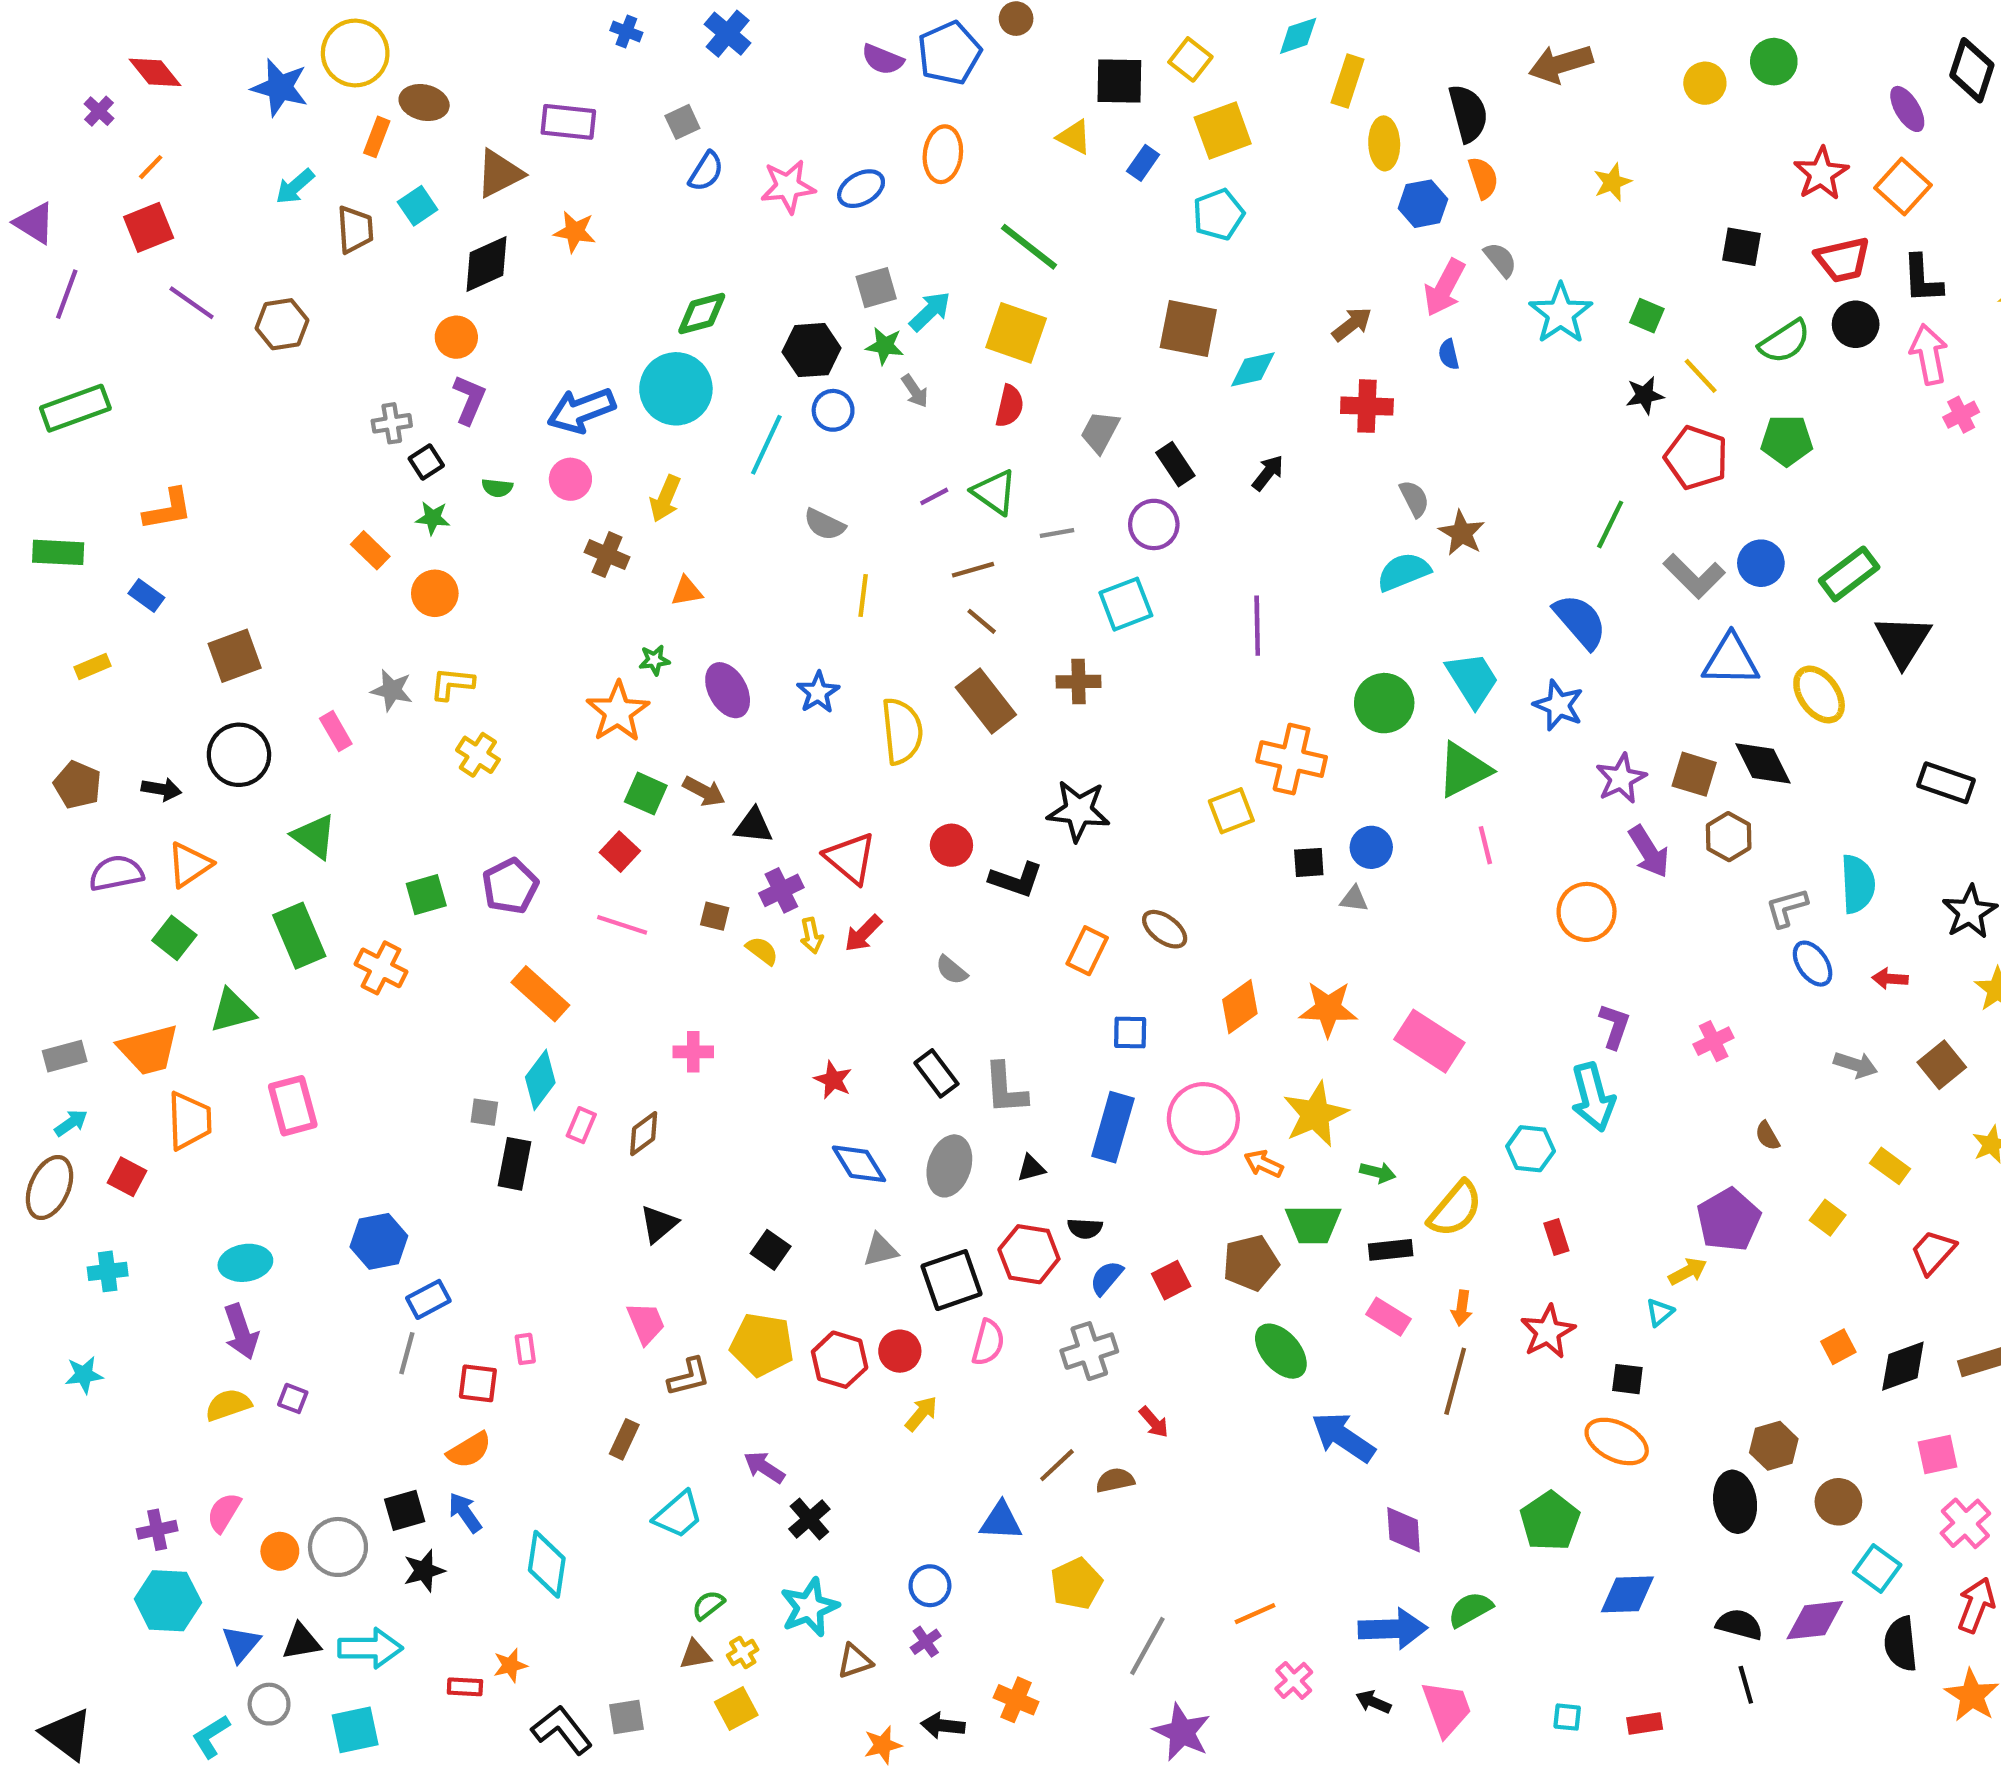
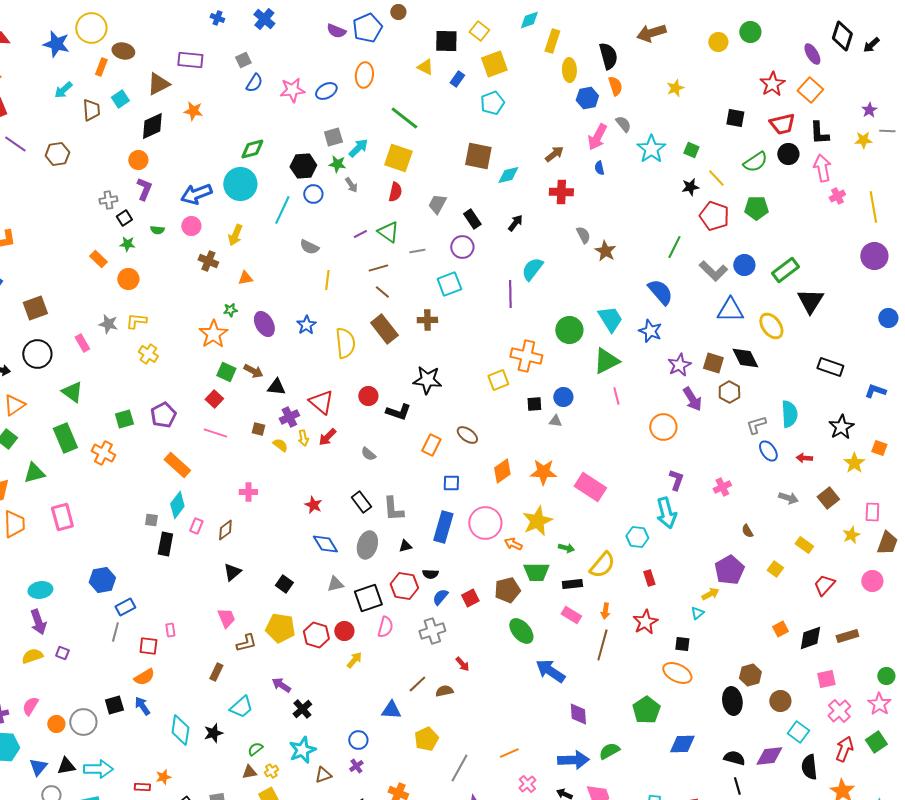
cyan semicircle: (1404, 572) -> (532, 269), moved, turned -30
black star: (424, 1571) -> (213, 733), moved

